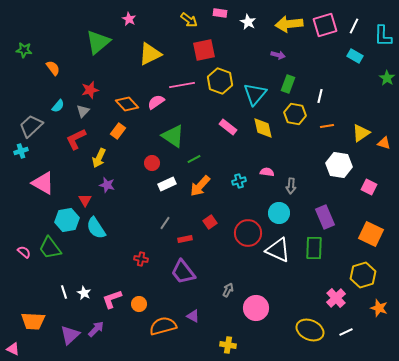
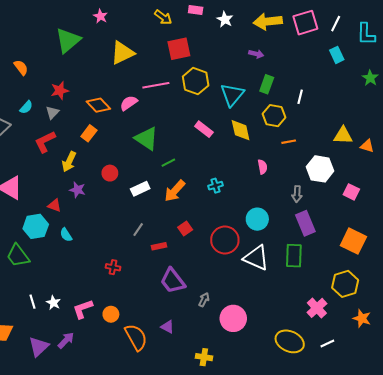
cyan rectangle: (355, 56) -> (337, 55), turned 35
orange line: (327, 126) -> (289, 142), moved
yellow triangle: (361, 133) -> (343, 135), turned 36
red circle: (152, 163) -> (110, 173), moved
pink semicircle: (267, 172) -> (263, 167), moved, turned 72
gray arrow: (291, 186) -> (297, 194), moved
red triangle: (85, 200) -> (54, 205), turned -40
cyan semicircle: (96, 228) -> (66, 235), size x0.6
purple trapezoid: (183, 272) -> (173, 281), moved
orange semicircle: (163, 326) -> (136, 337), turned 76

